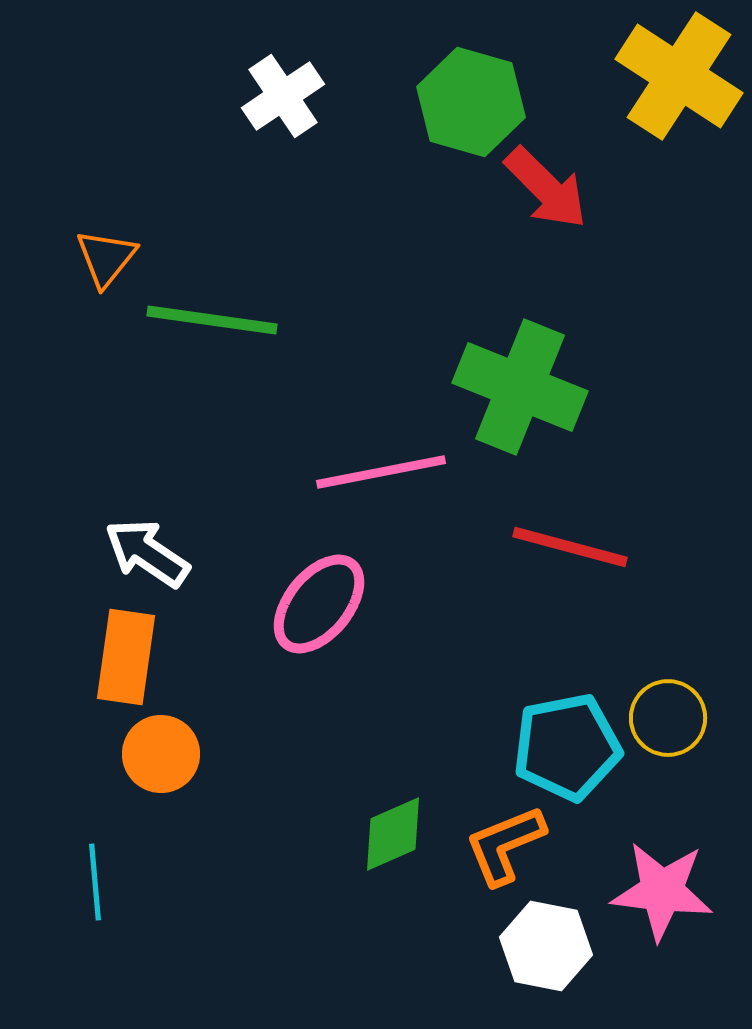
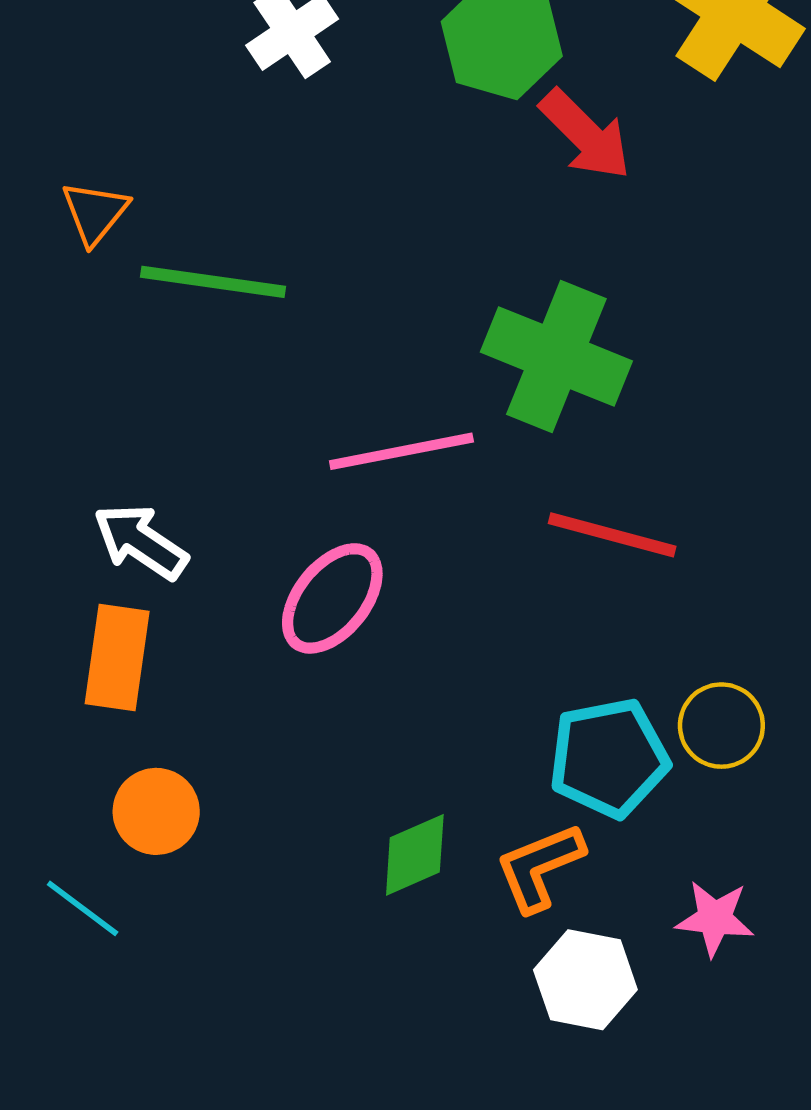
orange circle: (161, 754) -> (156, 811), moved
cyan line: (95, 882) -> (83, 908), turned -48
pink star: (662, 891) -> (715, 918), size x0.7

